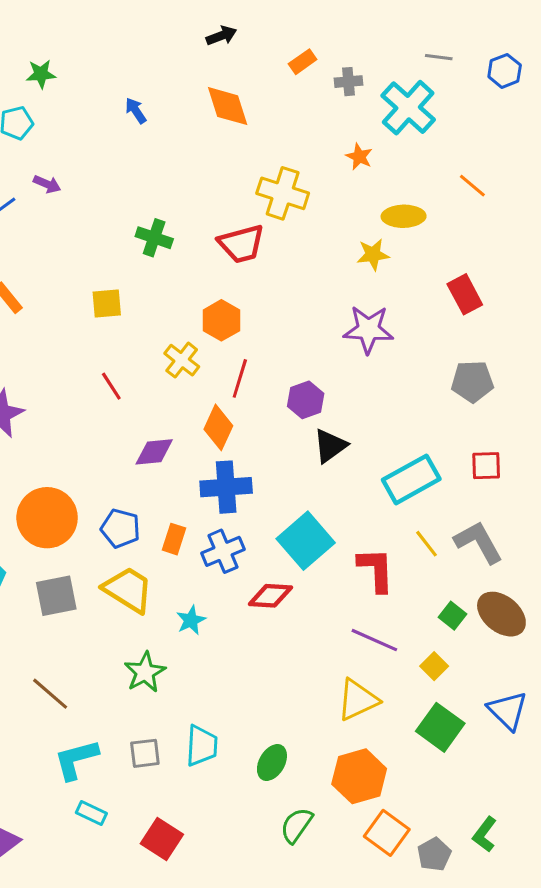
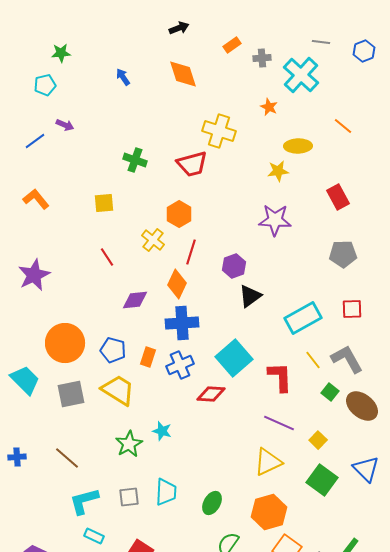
green square: (453, 616) -> (330, 392), moved
cyan star: (191, 620) -> (162, 431), moved, turned -30

